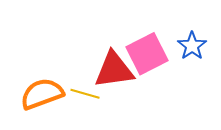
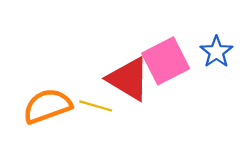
red triangle: (114, 70) -> (128, 79), turned 39

